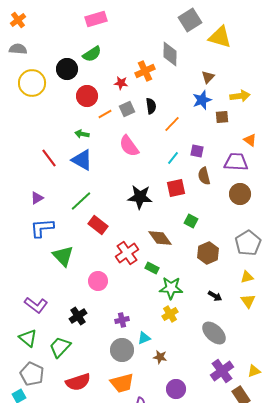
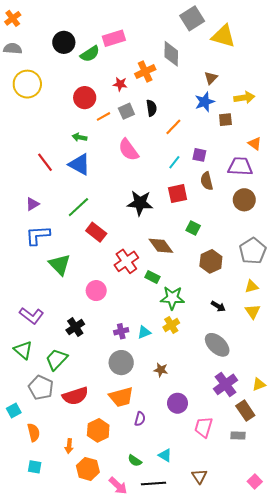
pink rectangle: (96, 19) -> (114, 38), moved
black circle: (67, 69) -> (64, 42), moved
cyan triangle: (144, 338) -> (144, 332), moved
gray pentagon: (32, 374) -> (41, 388), moved

